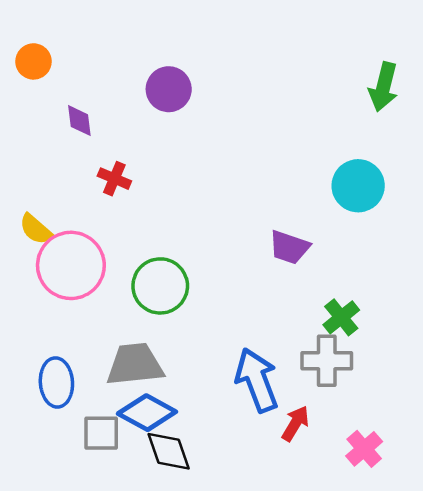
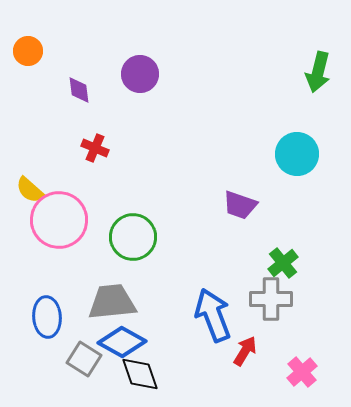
purple diamond: (79, 121) -> (79, 90), moved
gray square: (101, 433) -> (84, 359), turned 32

